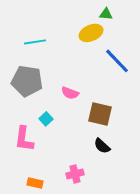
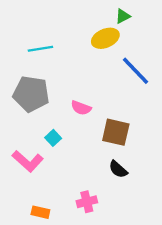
green triangle: (106, 14) -> (123, 16), turned -32
pink L-shape: (24, 139) -> (28, 161), turned -56

